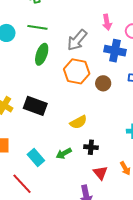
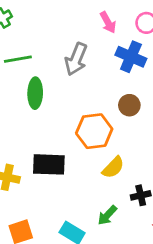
blue cross: (115, 51) -> (131, 57), turned 30
orange hexagon: (77, 71) -> (94, 131), moved

